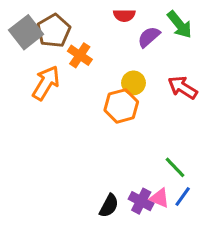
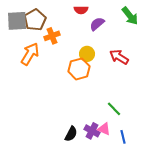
green arrow: (180, 25) -> (130, 16), moved
gray square: (26, 32) -> (17, 21), turned 35
orange cross: (80, 55) -> (52, 36), turned 35
blue line: (183, 197) -> (123, 137), moved, turned -48

